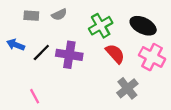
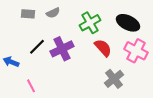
blue arrow: (16, 45) -> (11, 62), moved
purple cross: (69, 55) -> (62, 49), turned -35

